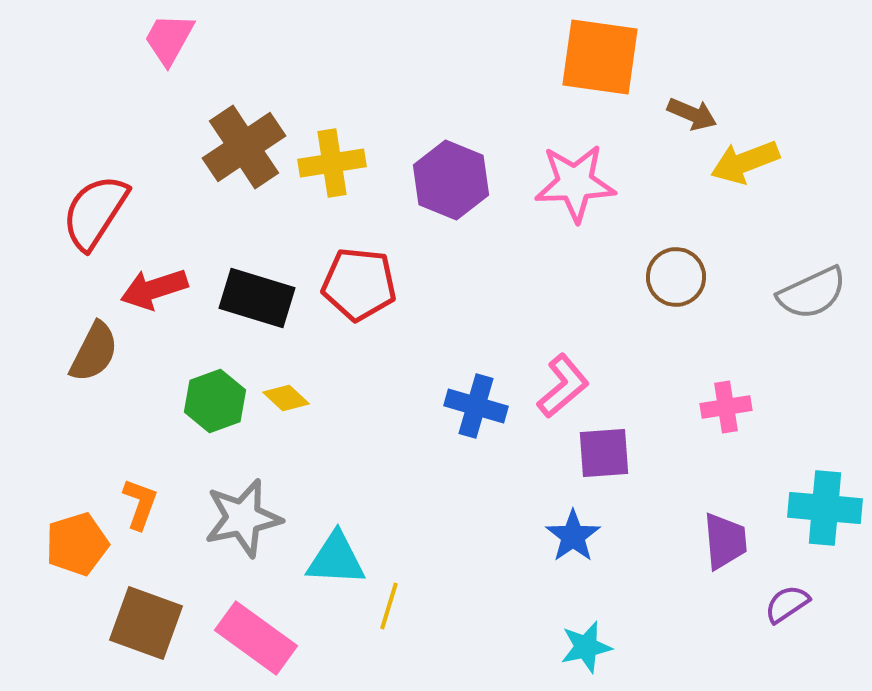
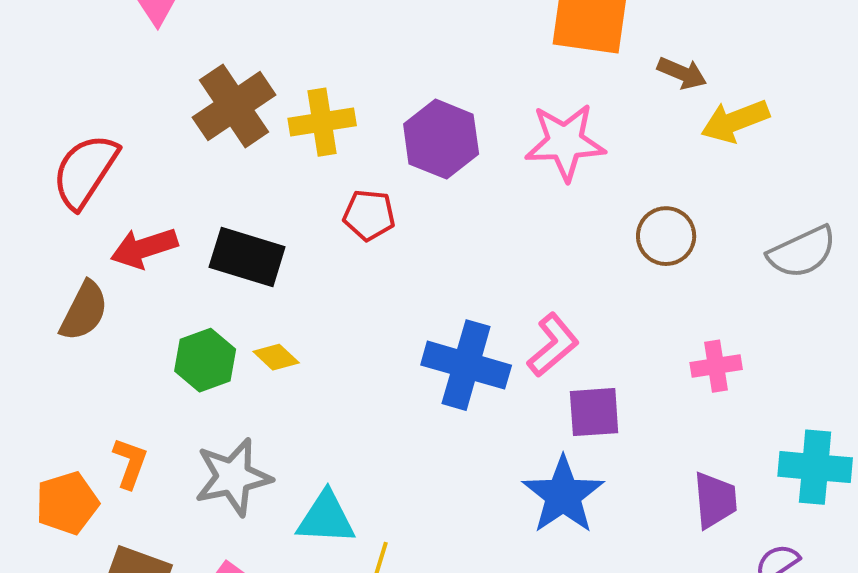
red pentagon: (359, 284) -> (369, 215), moved, size x0.7
blue cross: (476, 406) -> (466, 365), size x1.4
blue star: (573, 536) -> (563, 495), size x1.5

